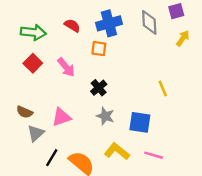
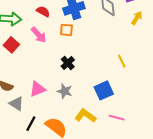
pink arrow: (66, 67) -> (39, 35), moved
gray star: (105, 116) -> (65, 91), moved
blue square: (140, 122) -> (104, 90), turned -30
gray triangle: (36, 133) -> (16, 104), turned -42

